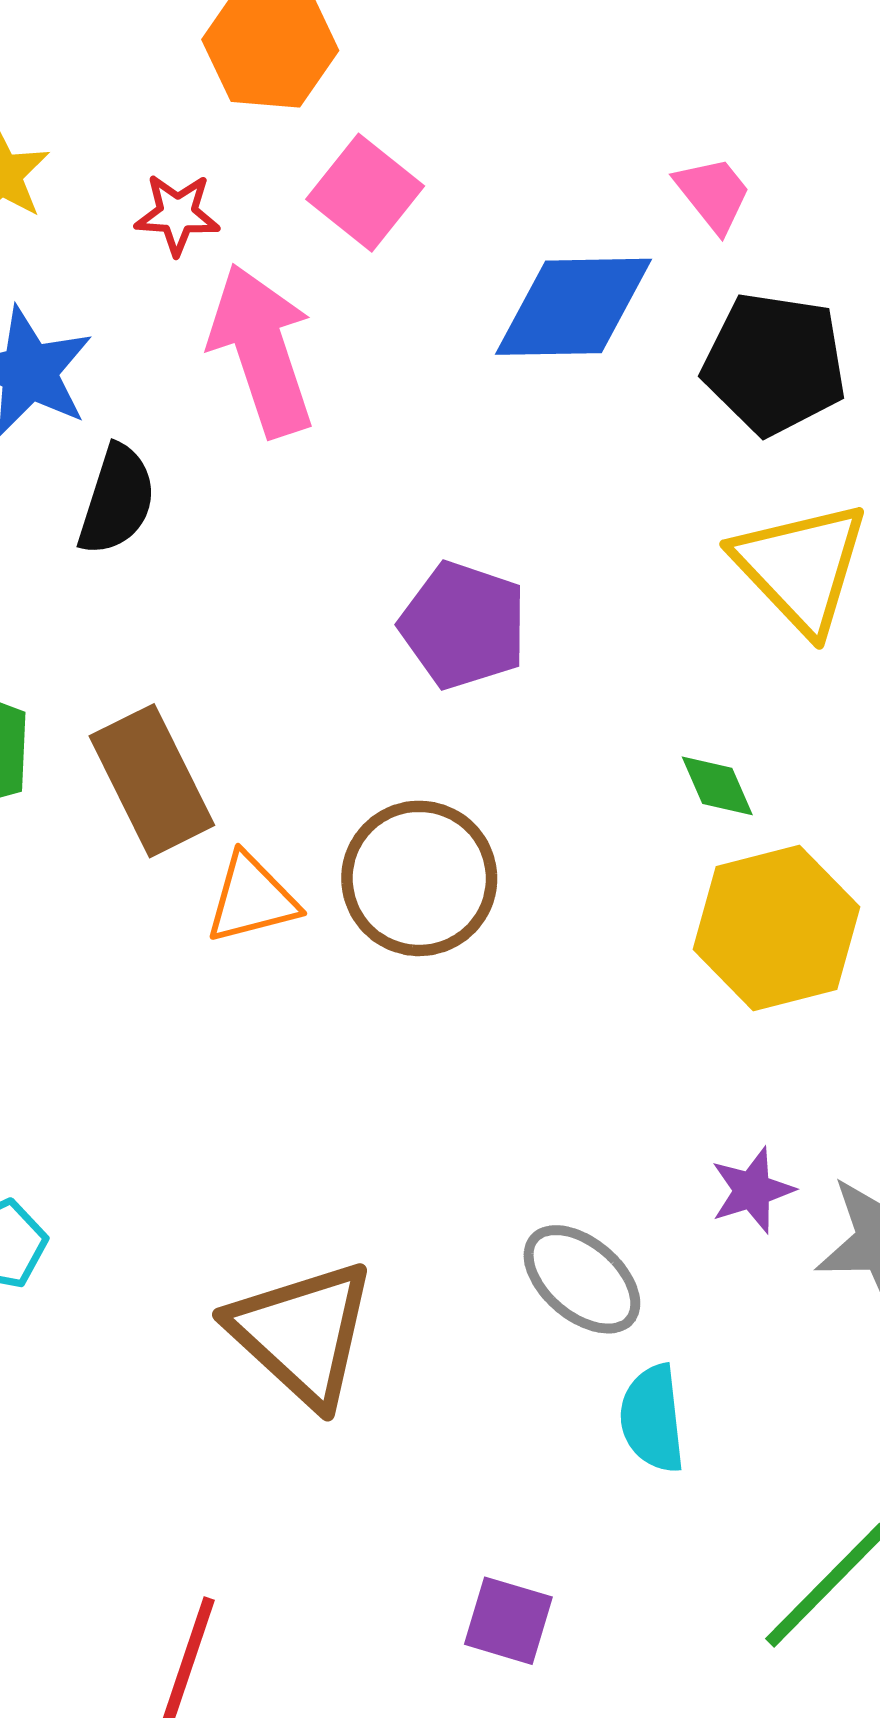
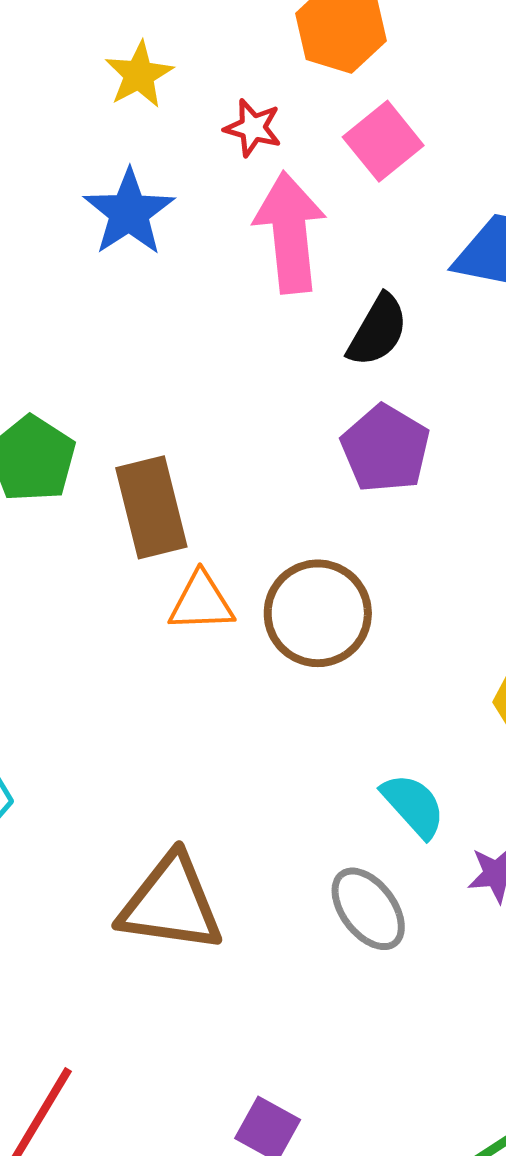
black semicircle: (117, 500) -> (378, 330), moved
brown triangle: (302, 1333) -> (171, 904), turned -47
cyan semicircle: (652, 1419) -> (413, 805), moved, turned 132

